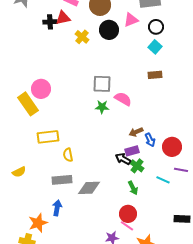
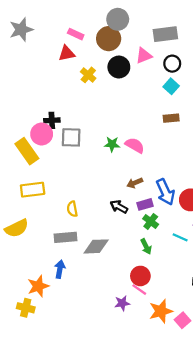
black cross: (50, 22) -> (52, 120), moved
gray square: (102, 84) -> (71, 137), moved
green star: (102, 107) -> (112, 144), moved
brown arrow: (136, 132) -> (135, 183), moved
yellow rectangle: (48, 137) -> (33, 190), moved
blue arrow: (150, 140) -> (165, 192), size x1.6
black arrow: (123, 159) -> (119, 207), moved
yellow semicircle: (19, 172) -> (17, 228), size x1.5

